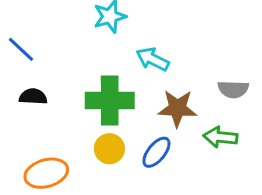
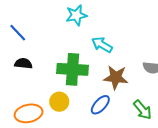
green arrow: (220, 137) -> (142, 110), moved, turned -140
yellow circle: (109, 149) -> (59, 102), moved

